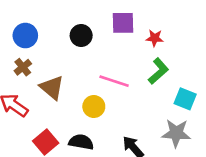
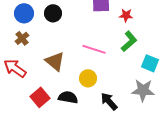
black circle: (81, 36) -> (53, 13), moved
brown triangle: (52, 87) -> (55, 61), moved
yellow circle: (94, 107) -> (88, 78), moved

